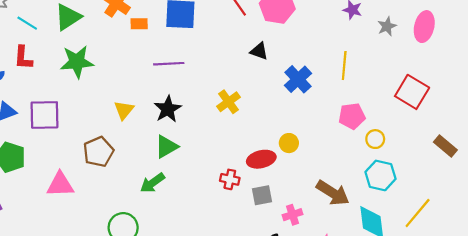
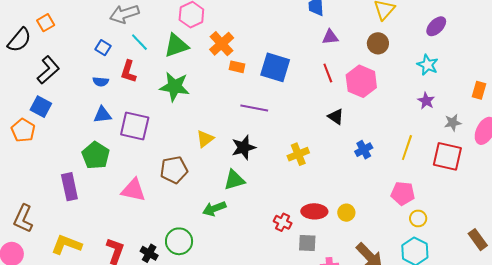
blue cross: (298, 79) -> (364, 150), size x0.7
red square: (412, 92) -> (447, 156), moved, turned -32
yellow circle: (289, 143) -> (346, 213), moved

